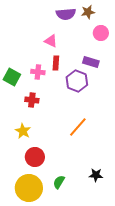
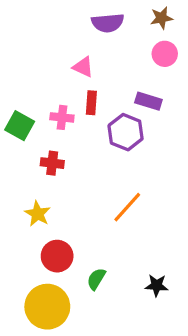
brown star: (88, 12) -> (161, 18), moved
green semicircle: (59, 182) -> (96, 279), moved

